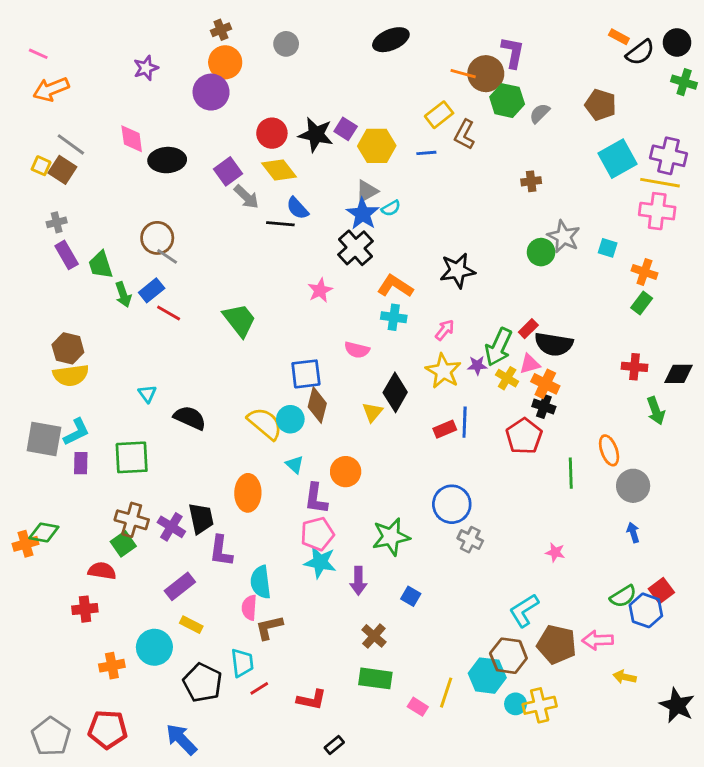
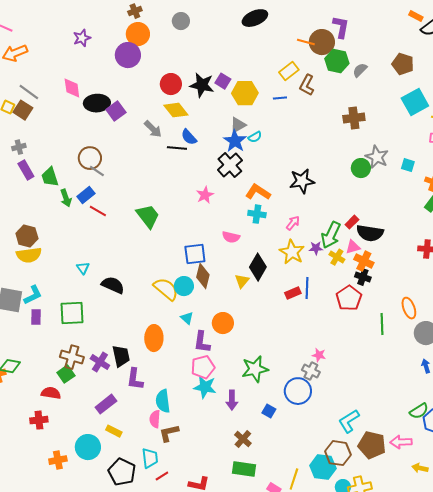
purple square: (228, 171) -> (116, 111), moved
brown cross: (531, 181) -> (354, 118), size x1.5
blue circle: (452, 504) -> (298, 391), moved
pink star: (555, 552) -> (319, 355), moved

